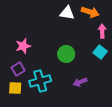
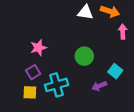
cyan square: (100, 52) -> (115, 71), moved

